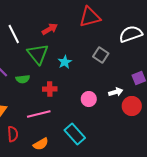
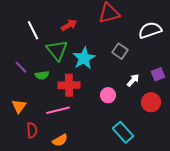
cyan star: (65, 62) -> (84, 58), size x1.6
red cross: (50, 89) -> (69, 85), size x1.5
white arrow: (116, 92) -> (133, 80), moved, turned -32
cyan rectangle: (75, 134) -> (123, 132), moved

